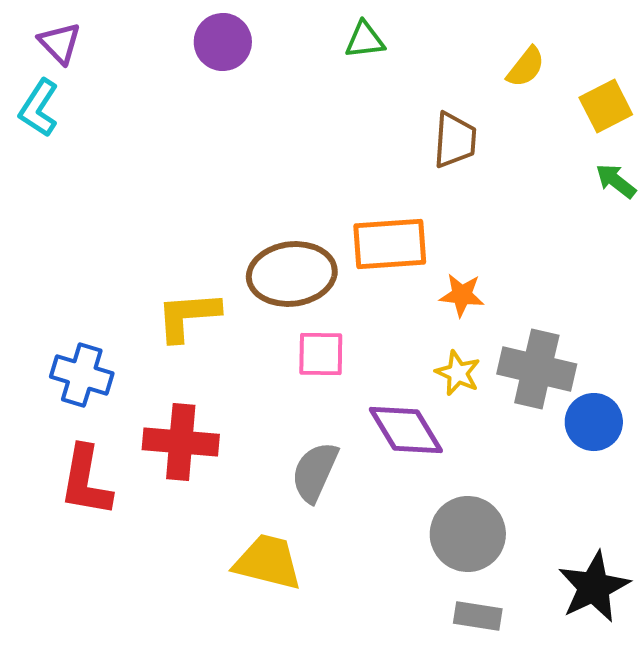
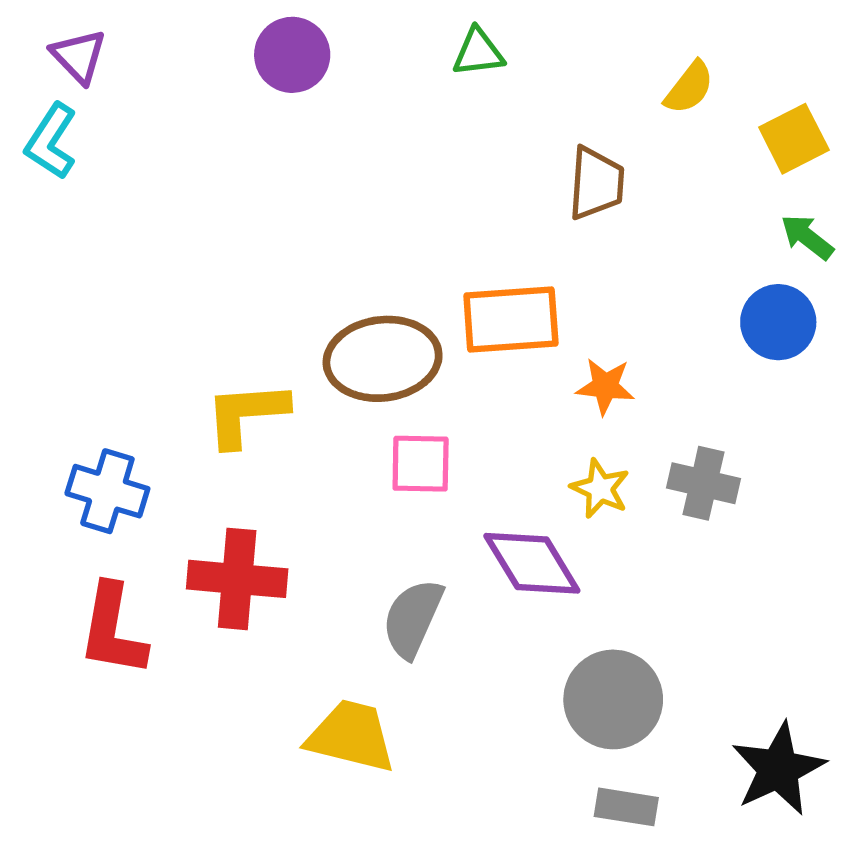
gray cross: (537, 369) -> (704, 483), size x0.7
blue circle: (594, 422) -> (778, 322), moved

